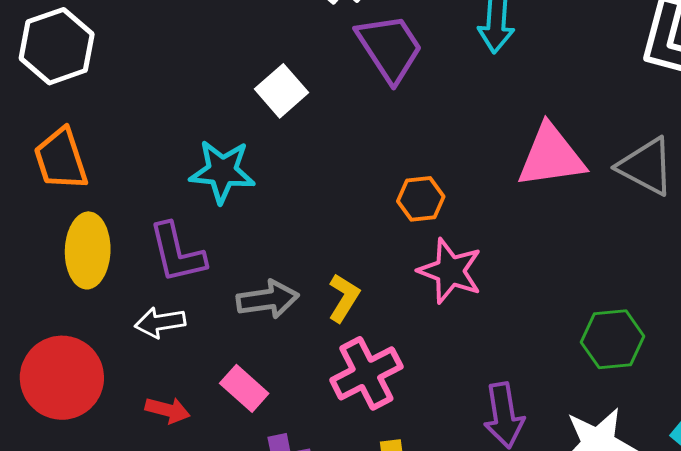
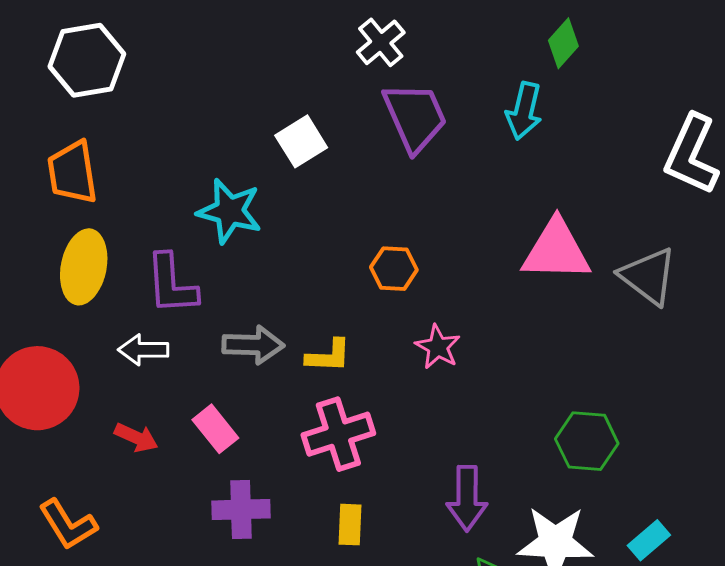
orange hexagon: (421, 199) -> (394, 269), moved
pink star: (450, 271) -> (438, 347), size x0.7
yellow L-shape: (344, 298) -> (329, 356), turned 51

